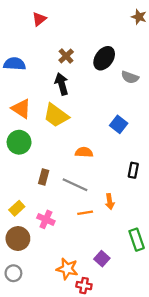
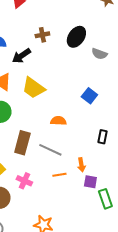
brown cross: (66, 56) -> (42, 35), turned 32
black arrow: (62, 84) -> (21, 56), moved, turned -108
brown rectangle: (44, 177) -> (22, 143), size x1.6
purple square: (102, 259) -> (90, 182), moved, turned -32

